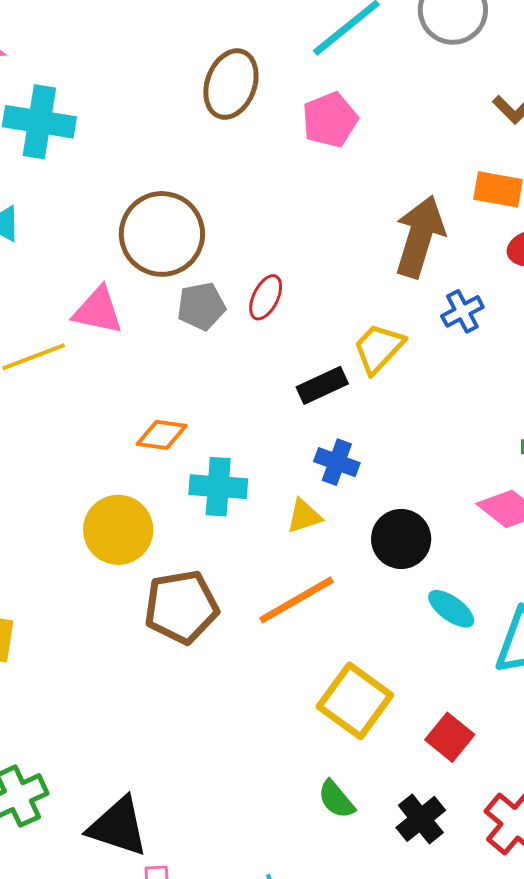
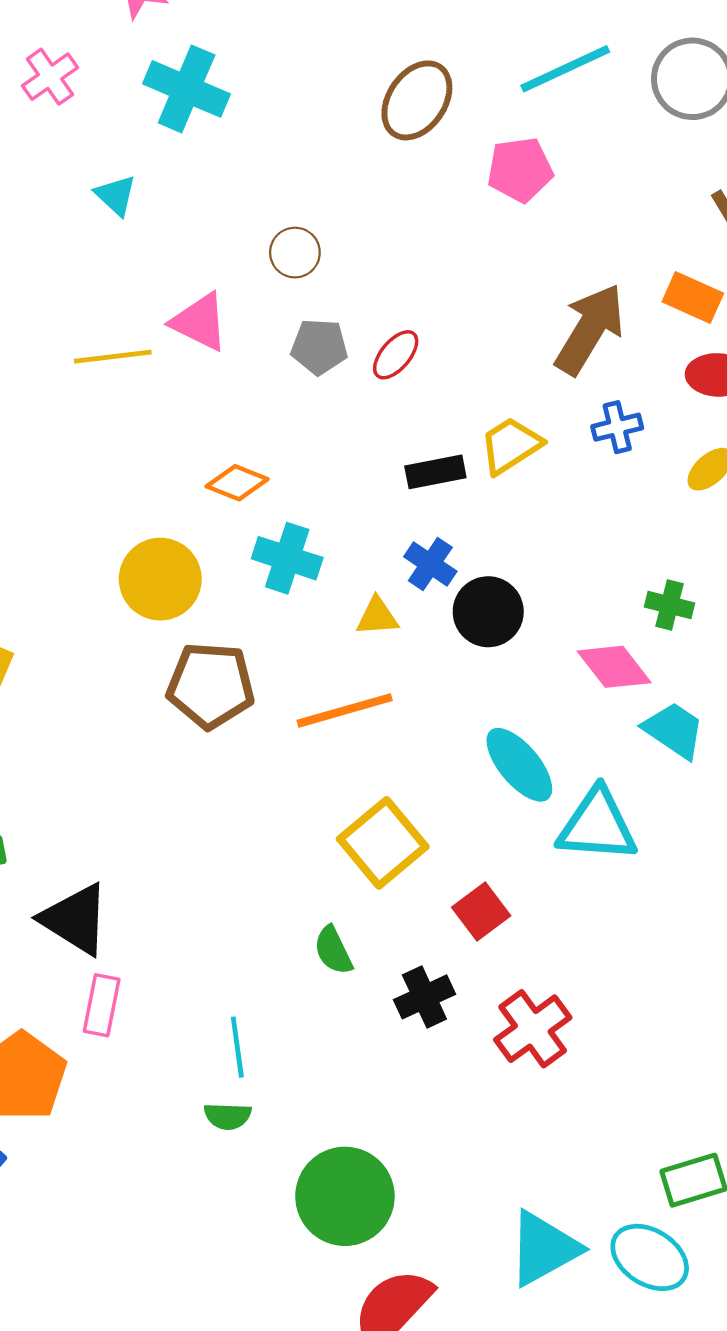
brown circle: (162, 234) -> (295, 253), size x0.5
black circle: (401, 539) -> (488, 612), moved
cyan ellipse: (451, 609) -> (519, 765), size x1.4

